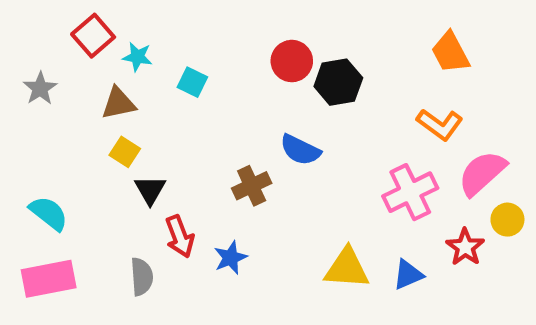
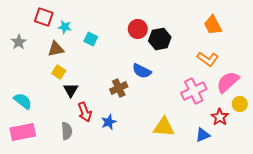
red square: (93, 36) -> (44, 17), turned -30
blue triangle: (408, 275) -> (203, 135), moved

